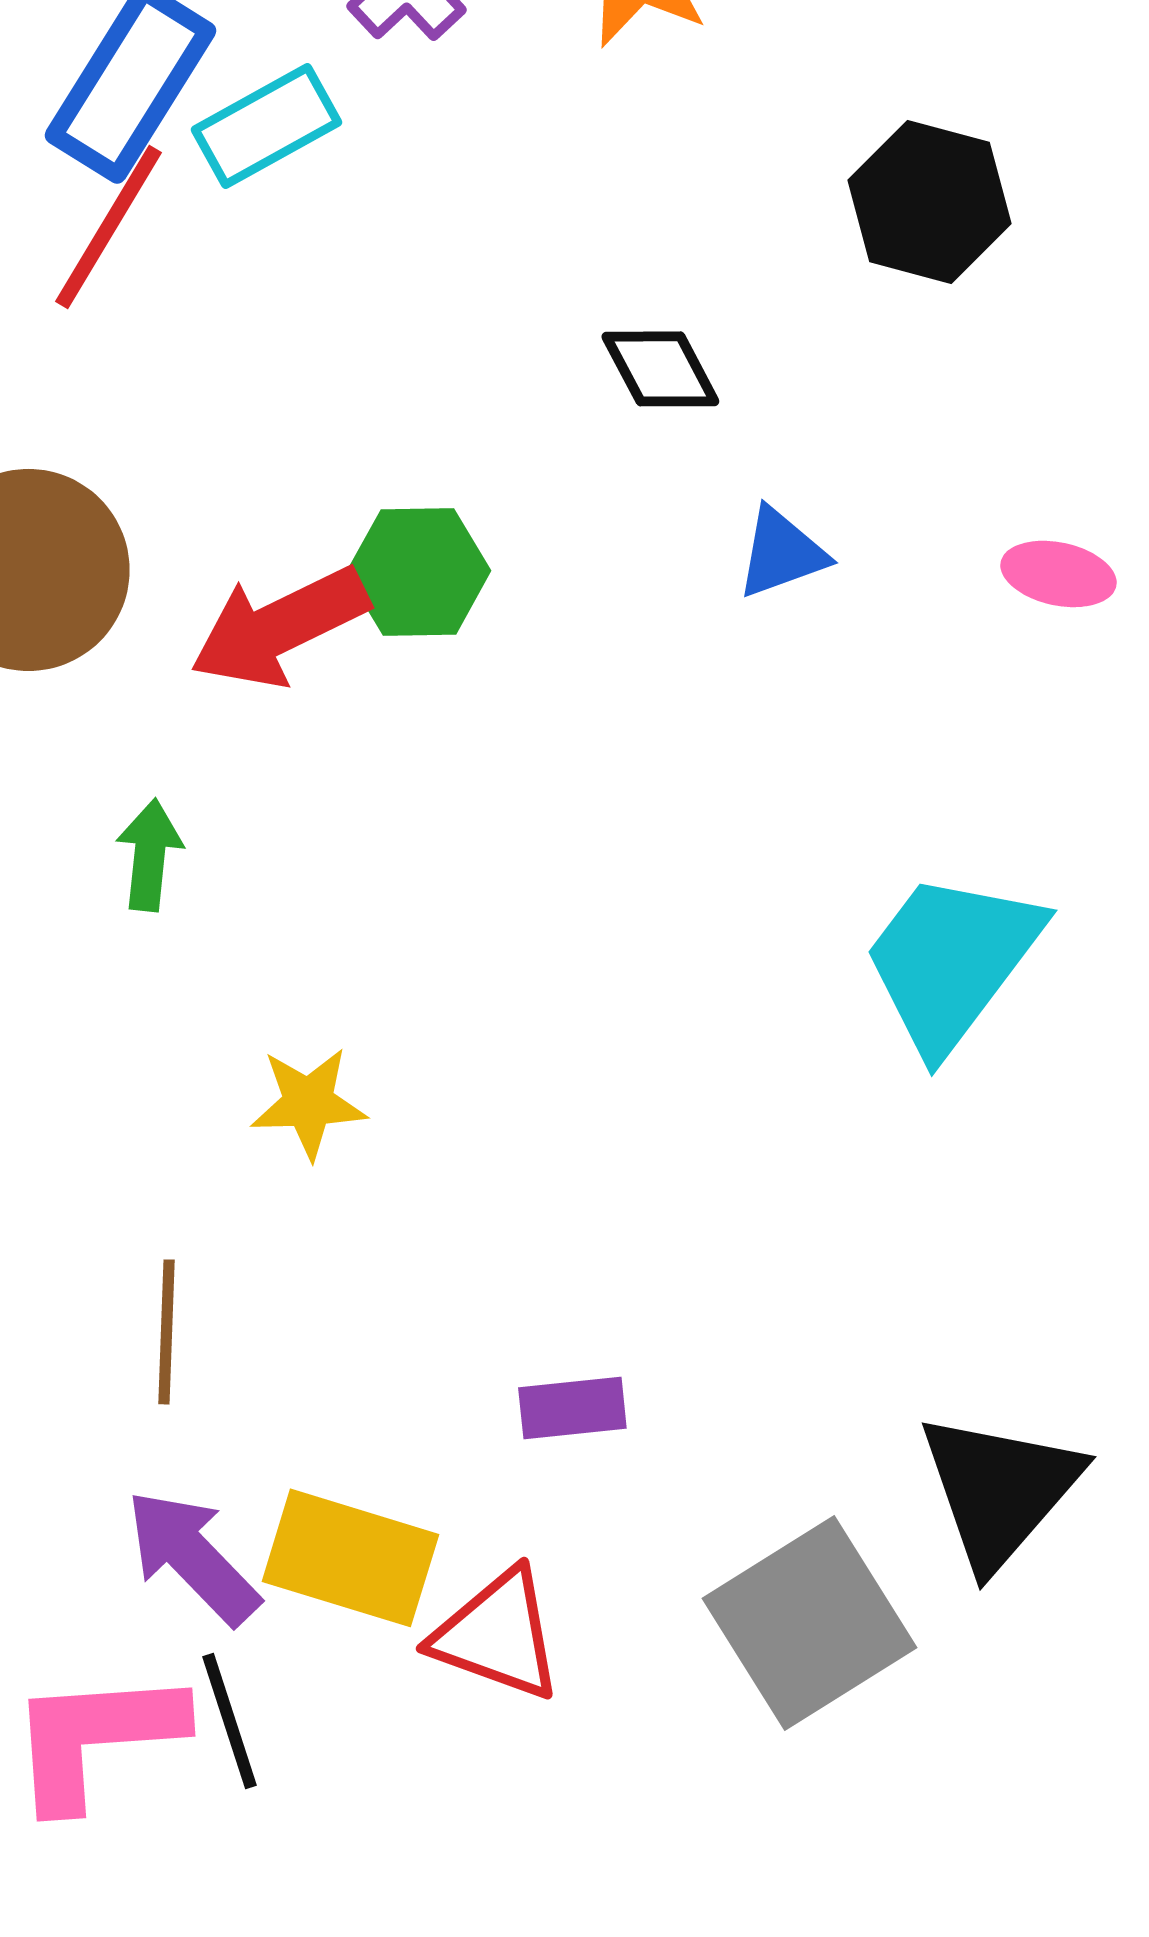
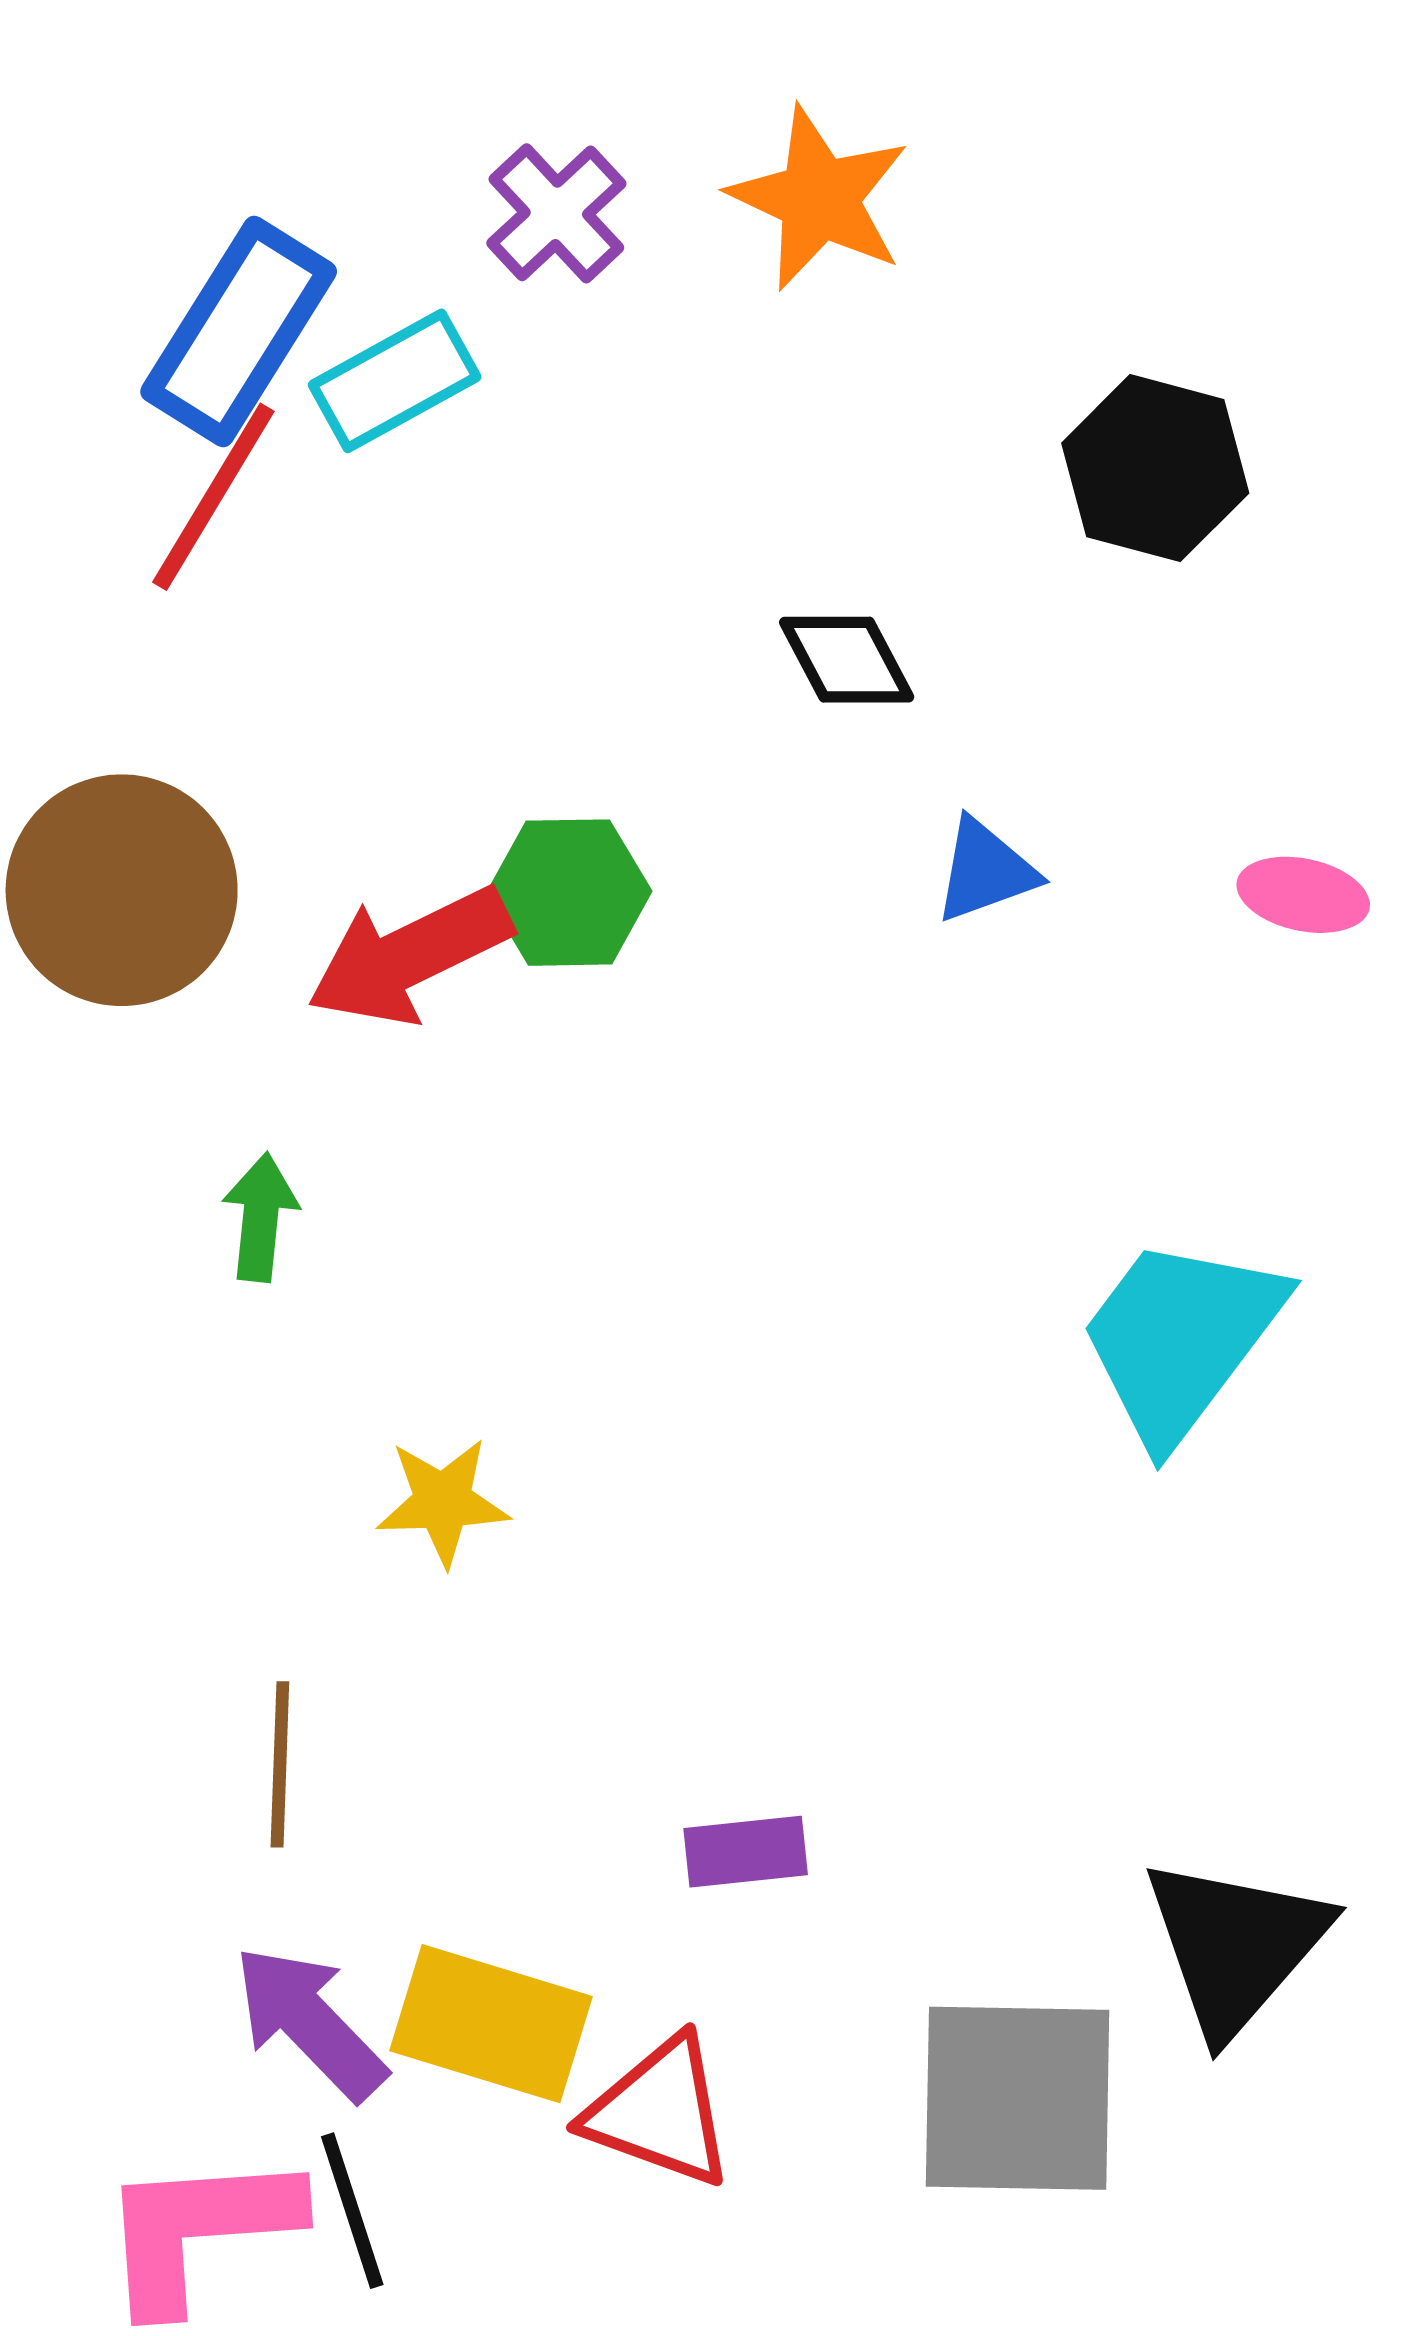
gray square: (809, 1623) -> (1018, 2098), turned 33

